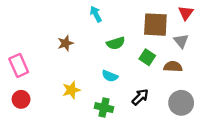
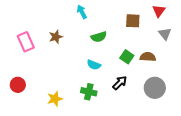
brown square: (155, 25) -> (133, 21), size x0.7
gray triangle: (181, 41) -> (165, 34), moved
green square: (147, 57) -> (127, 57), moved
pink rectangle: (19, 65) -> (26, 42), moved
yellow star: (71, 90) -> (55, 99), moved

